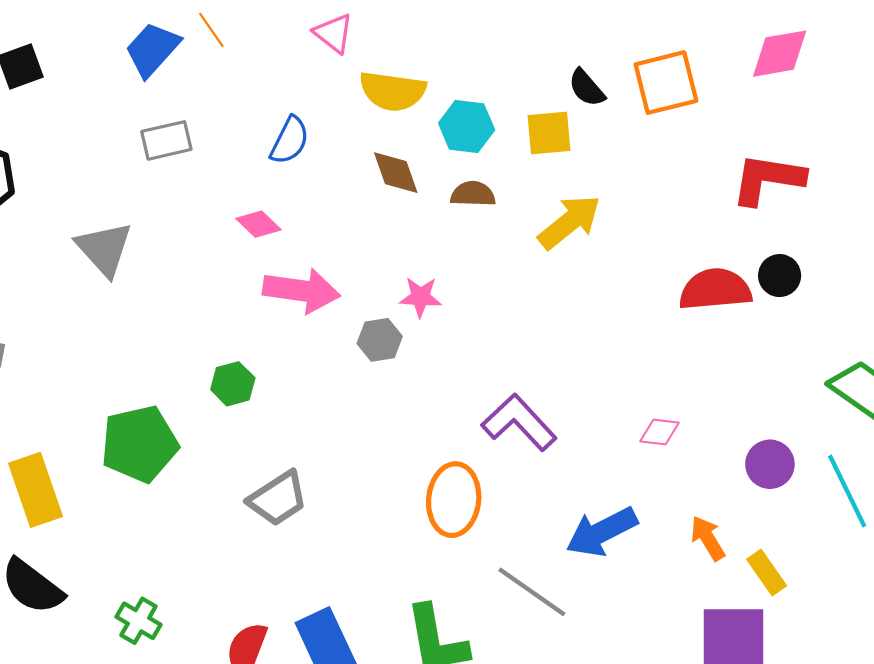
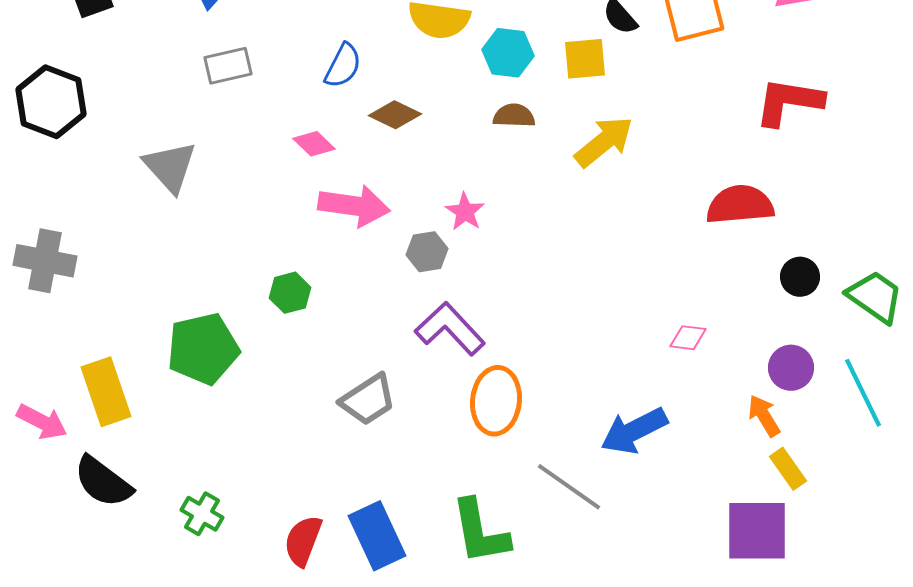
brown diamond: (396, 173) -> (395, 115), moved, turned -45
black circle: (780, 276) -> (800, 277), moved
pink star: (420, 297) -> (465, 212), turned 30
purple L-shape: (519, 422) -> (450, 329), moved
gray trapezoid: (278, 499) -> (368, 400), moved
orange arrow: (708, 538) -> (764, 416), moved

